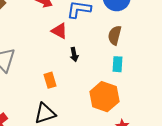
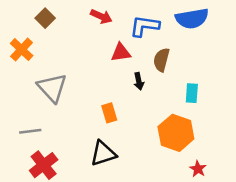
red triangle: (59, 31) -> (121, 53), turned -36
brown semicircle: (115, 35) -> (161, 60), moved

